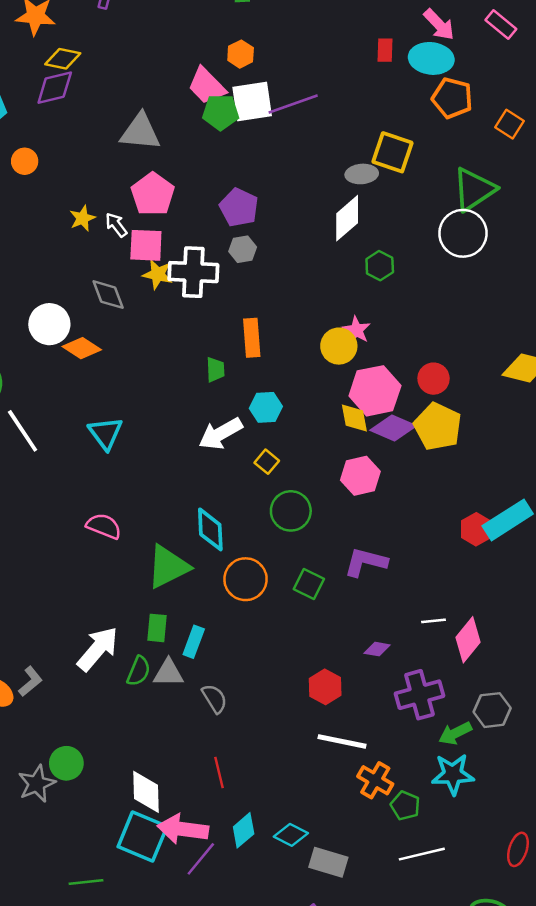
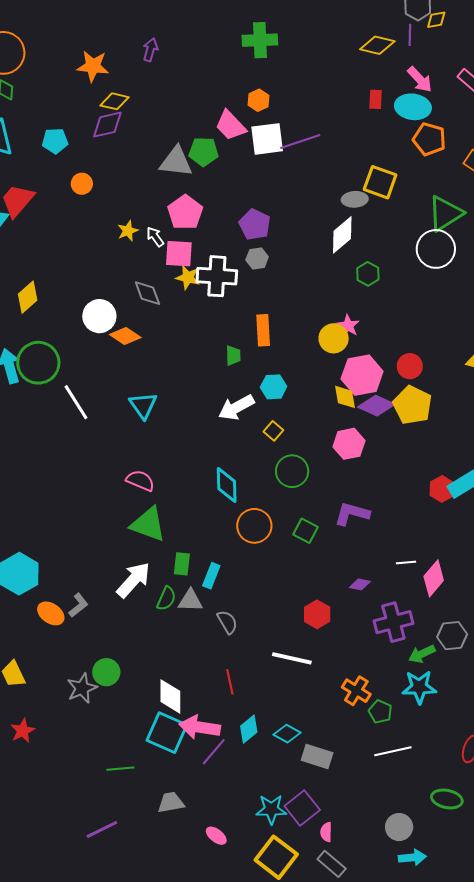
green pentagon: (221, 112) -> (204, 152), moved
green triangle: (168, 567) -> (148, 524), moved, turned 45
white line: (342, 741) -> (292, 658), moved

